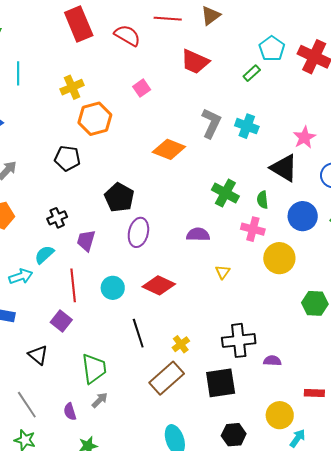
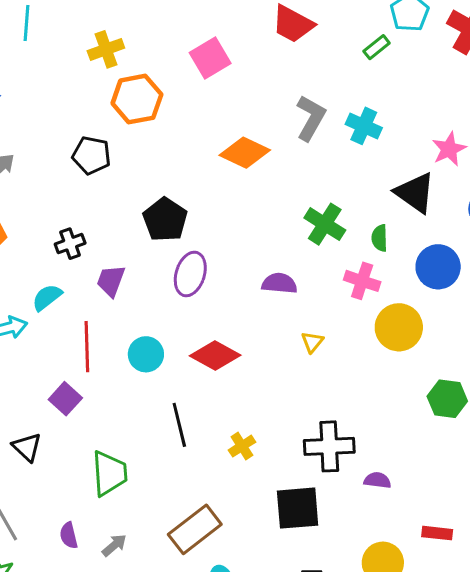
pink square: (142, 88) -> (210, 58), size x1.5
brown rectangle: (167, 378) -> (195, 529), moved
gray arrow: (100, 400) -> (114, 545), moved

